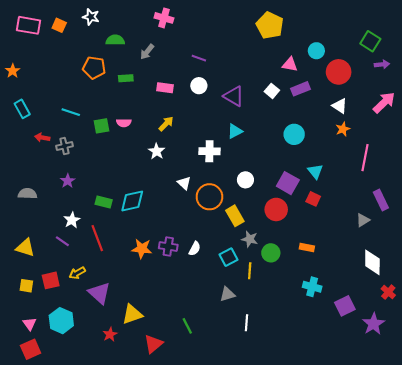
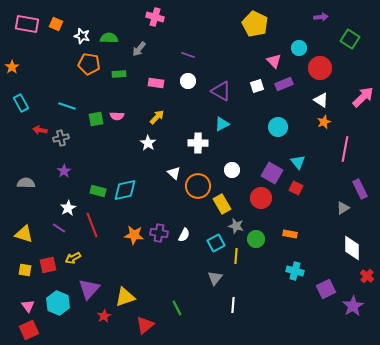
white star: (91, 17) -> (82, 36), moved
pink triangle: (290, 64) -> (274, 61), turned 35
purple arrow: (382, 64) -> (321, 17), moved
white square: (272, 91) -> (257, 86), turned 32
purple triangle: (99, 293) -> (89, 289), moved, turned 30
gray triangle: (227, 294) -> (215, 278), turned -35

